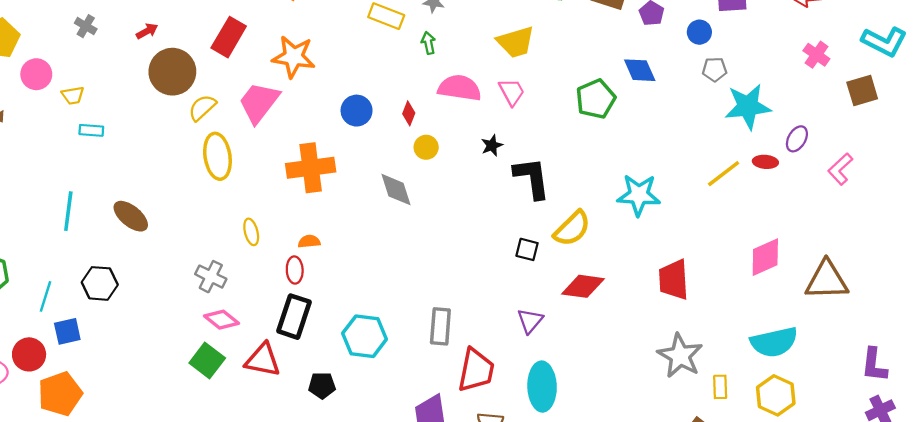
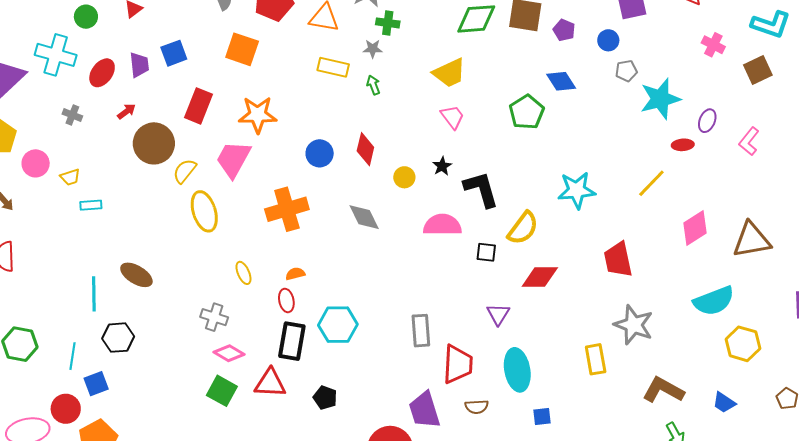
pink semicircle: (460, 88) -> (442, 225), moved
red diamond: (409, 113) -> (365, 149), size x1.5
yellow circle: (426, 147) -> (404, 177), moved
yellow line: (724, 174) -> (651, 183), moved
cyan line: (68, 211) -> (94, 294), moved
cyan hexagon: (365, 336) -> (338, 325), moved
black pentagon: (322, 385) -> (325, 398), turned 30
yellow rectangle: (720, 387) -> (596, 359), moved, size x1.4
yellow hexagon: (776, 395) -> (743, 344), moved

